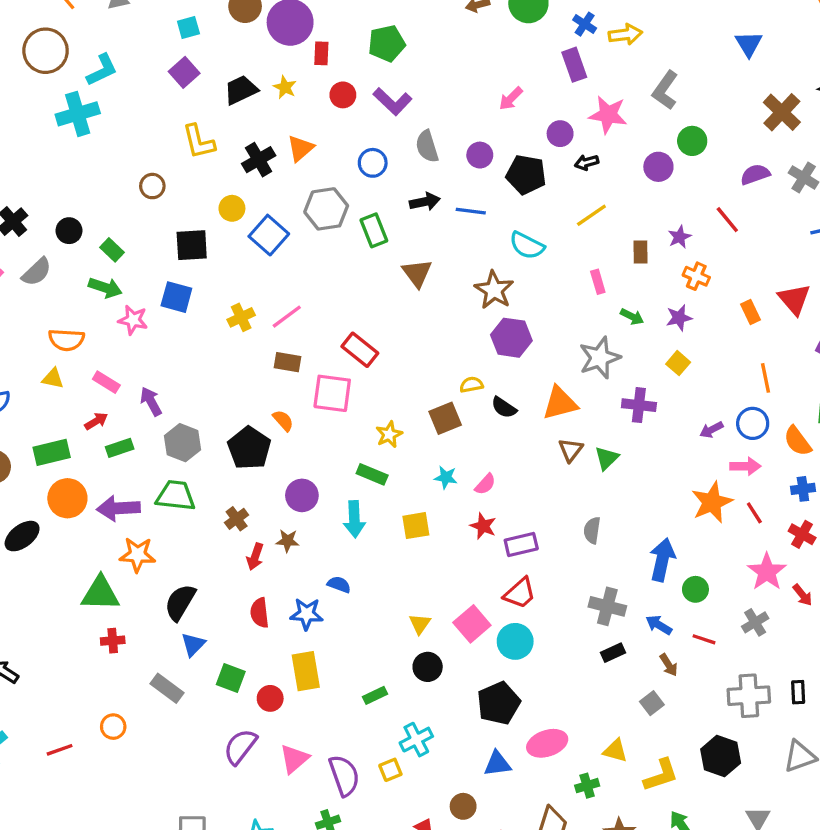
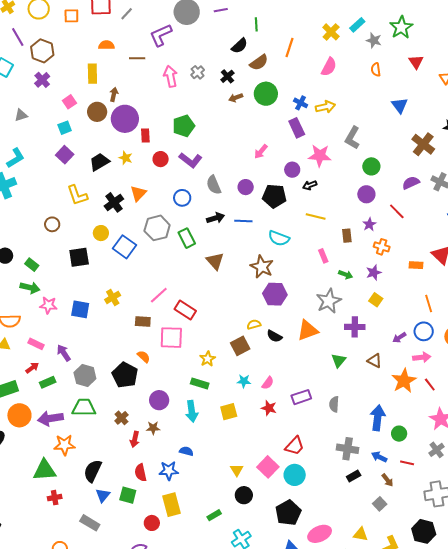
purple circle: (658, 167) -> (366, 194), moved
yellow line: (591, 215) -> (316, 217), turned 54
blue square: (176, 297) -> (80, 309), moved
orange rectangle: (751, 312) -> (416, 265), turned -56
pink line: (287, 317) -> (159, 295), moved
brown triangle: (571, 450) -> (375, 361), moved, turned -35
purple rectangle: (521, 544) -> (301, 397), moved
green square: (231, 678) -> (128, 495), moved

